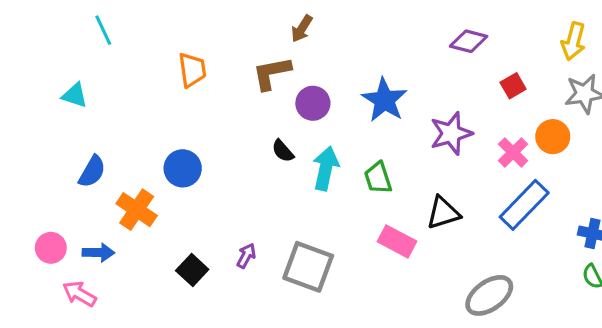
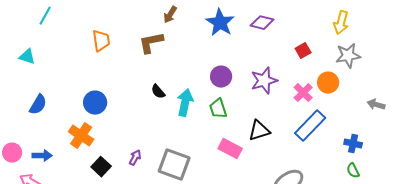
cyan line: (103, 30) -> (45, 16), turned 54
purple diamond: (469, 41) -> (262, 23), moved
blue star: (384, 100) -> (220, 23), moved
purple circle: (313, 103) -> (221, 77), moved
orange cross: (137, 210) -> (81, 136), moved

